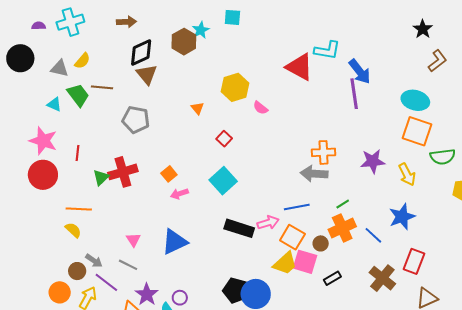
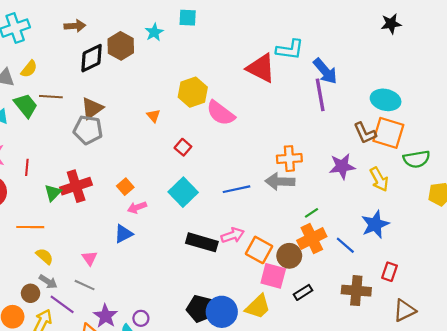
black star: (423, 29) -> (391, 24), turned 30
brown hexagon: (184, 42) -> (121, 46), moved
brown L-shape: (437, 61) -> (365, 133), moved, turned 105
brown triangle: (147, 74) -> (92, 108), moved, turned 35
pink semicircle: (260, 108) -> (221, 113), size x1.8
blue line: (297, 207) -> (236, 189), moved
yellow semicircle: (73, 230) -> (45, 256), moved
blue triangle: (174, 242) -> (123, 234), moved, size x0.7
brown circle: (321, 243) -> (289, 256), size x1.5
red rectangle: (414, 261) -> (389, 272), size x0.7
yellow trapezoid: (285, 263) -> (258, 307), moved
brown cross: (382, 278) -> (356, 291), turned -32

